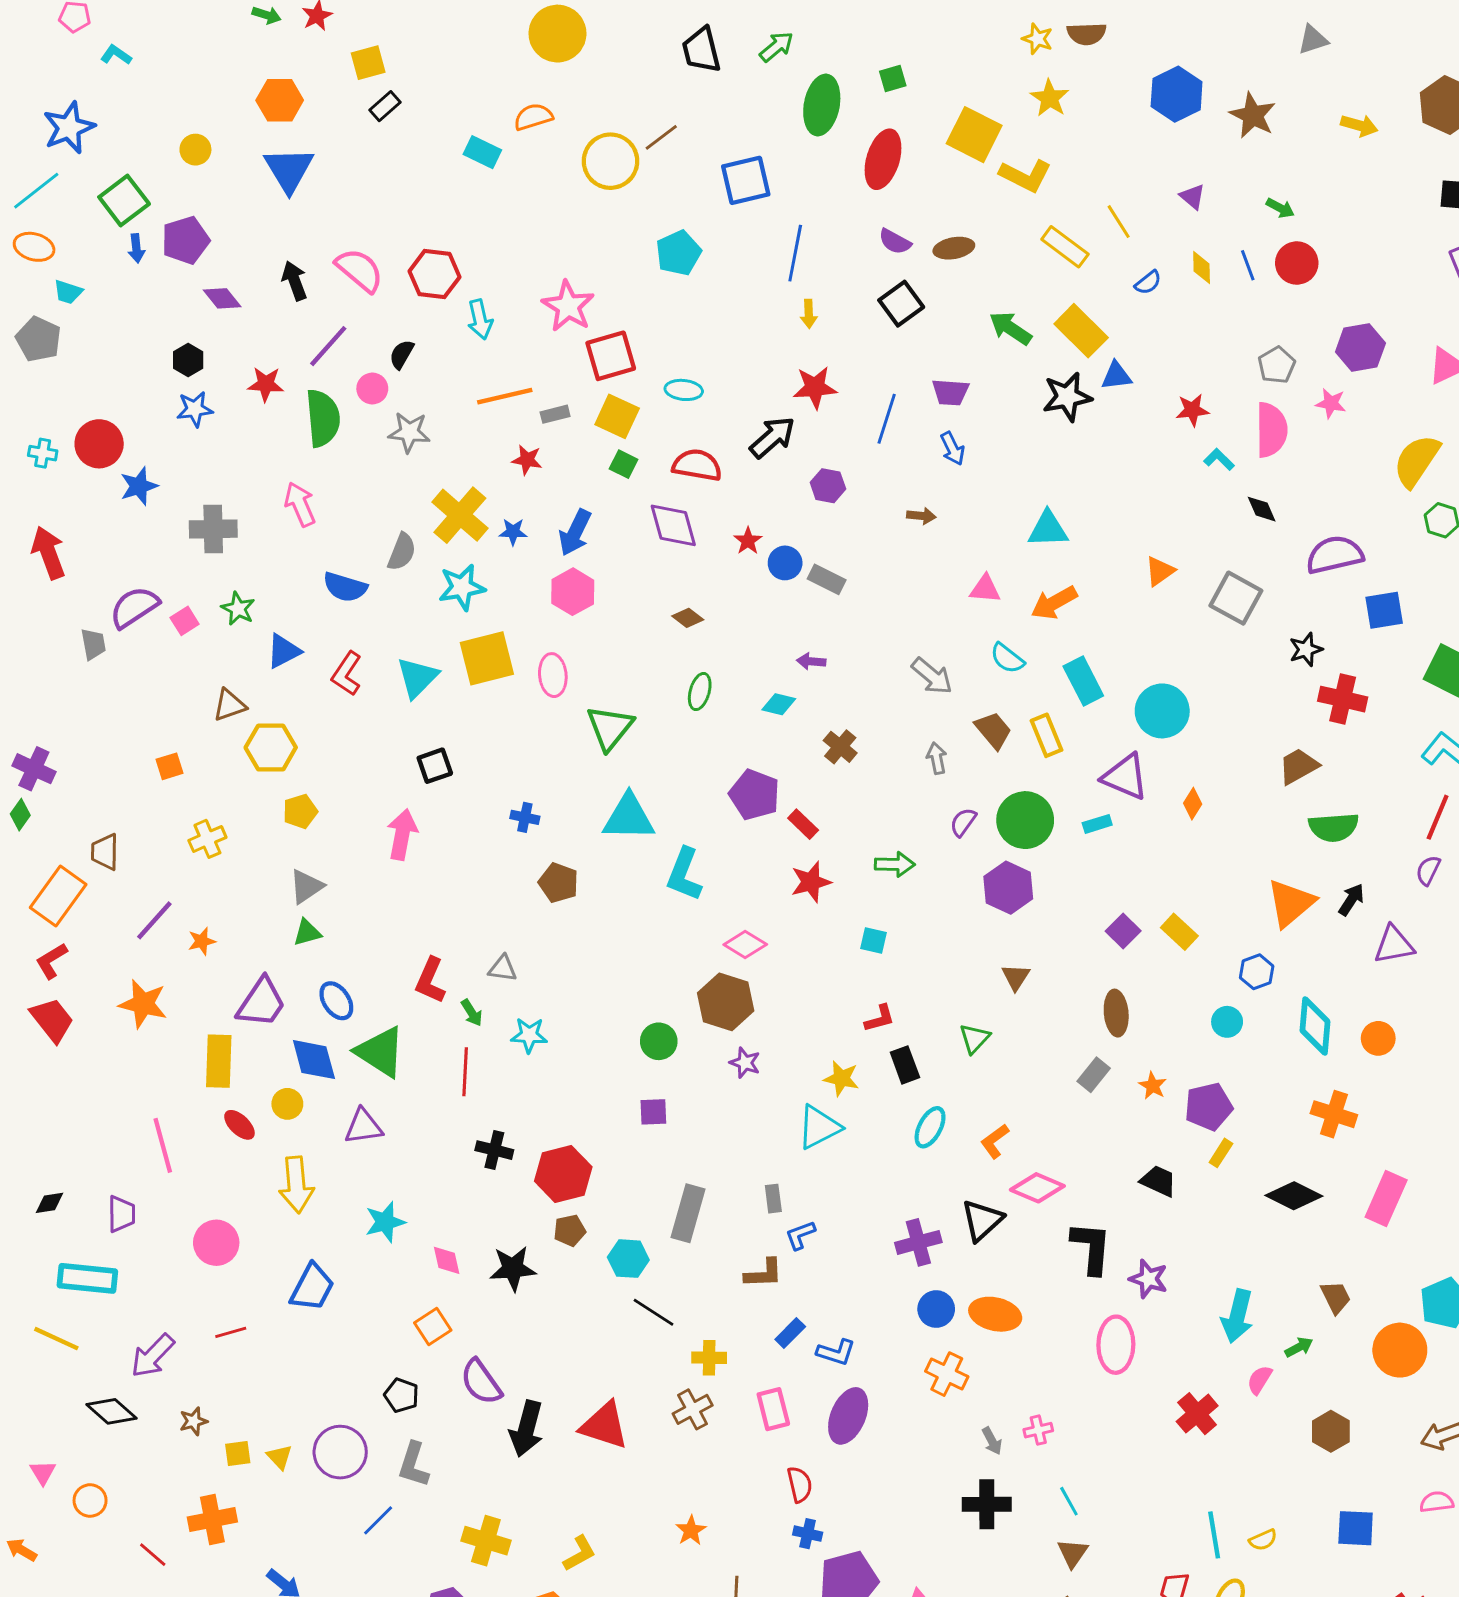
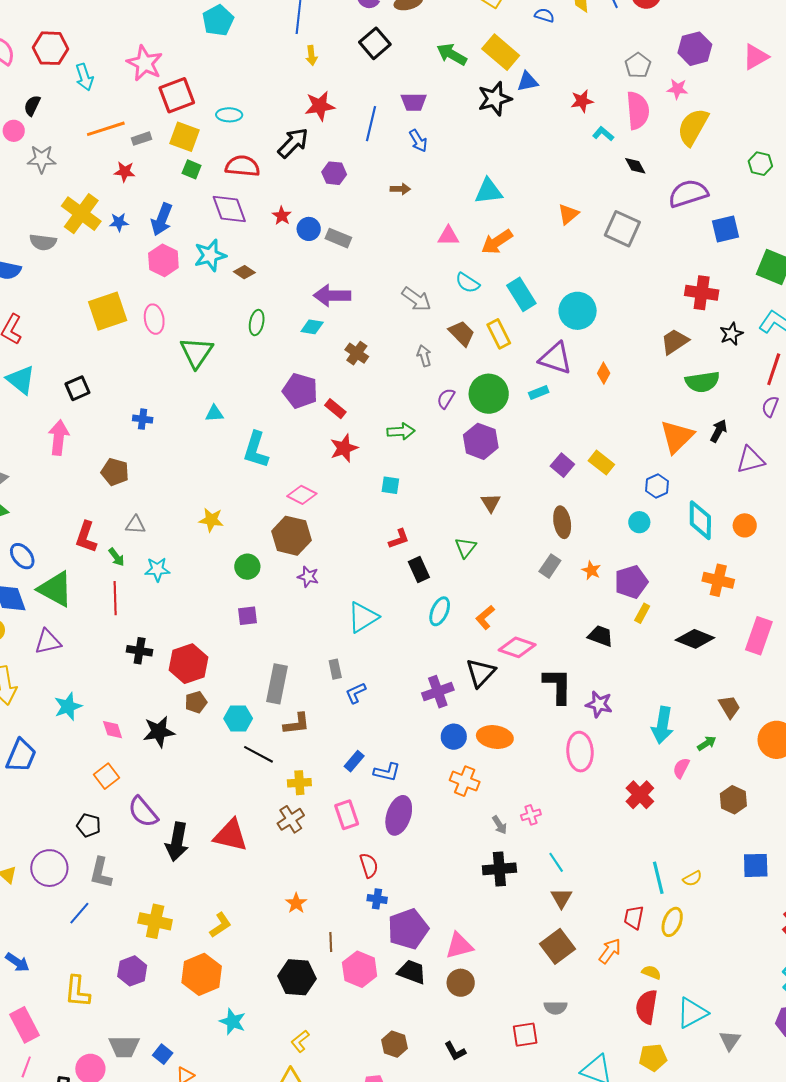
blue semicircle: (1148, 283) -> (544, 15), turned -120
yellow semicircle: (1417, 461) -> (693, 127), moved
gray semicircle: (402, 552) -> (43, 242), turned 80
cyan star: (462, 587) -> (210, 255), moved
black star: (1306, 650) -> (731, 334), moved
purple arrow: (811, 661) -> (332, 296), size x1.8
cyan triangle: (417, 677) -> (21, 380), moved, turned -32
cyan triangle: (629, 817) -> (214, 413), size x0.5
brown pentagon: (559, 883) -> (115, 472), moved
yellow star: (841, 1078) -> (211, 520), moved
brown L-shape: (764, 1273) -> (297, 724), moved

